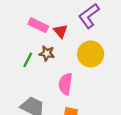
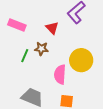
pink rectangle: (38, 25) -> (17, 25), moved
yellow circle: (91, 54) -> (81, 60), moved

